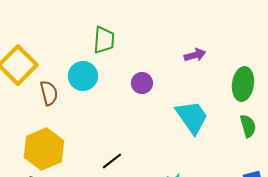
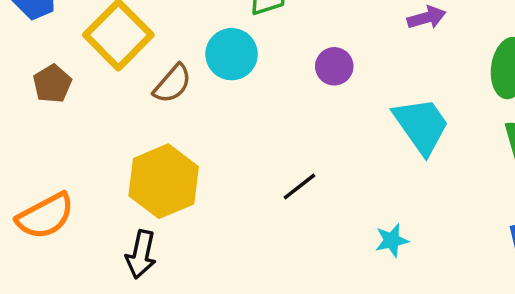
brown semicircle: (49, 93) -> (172, 84), turned 55
black line: (112, 161) -> (299, 186), moved

